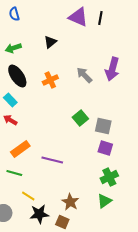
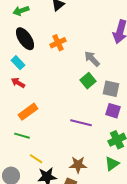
gray arrow: (84, 75) -> (92, 59), moved
purple line: (52, 160) -> (81, 123), moved
brown star: (70, 202) -> (78, 165), turned -30

